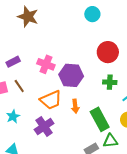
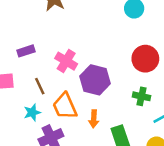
brown line: (19, 86) -> (40, 86), moved
orange trapezoid: (51, 100) -> (65, 106), turned 80
cyan star: (13, 116) -> (32, 112), moved

